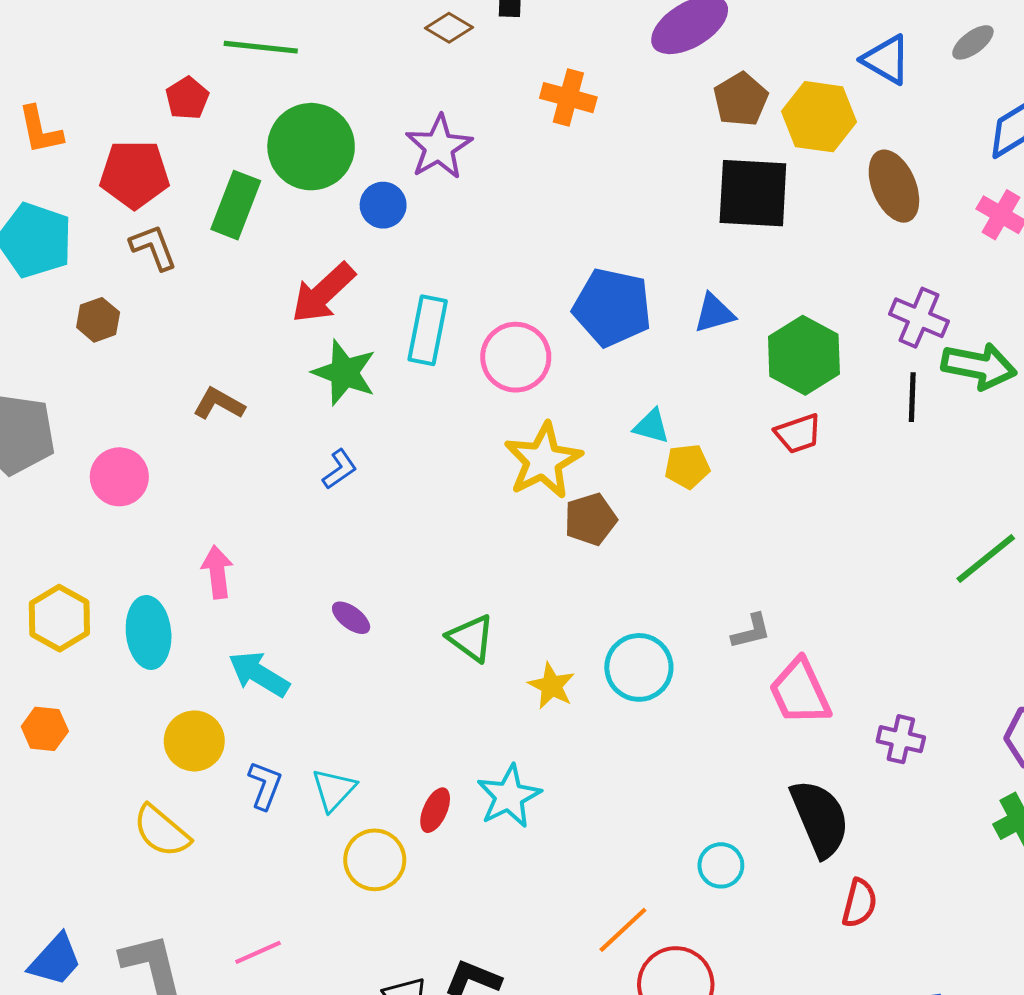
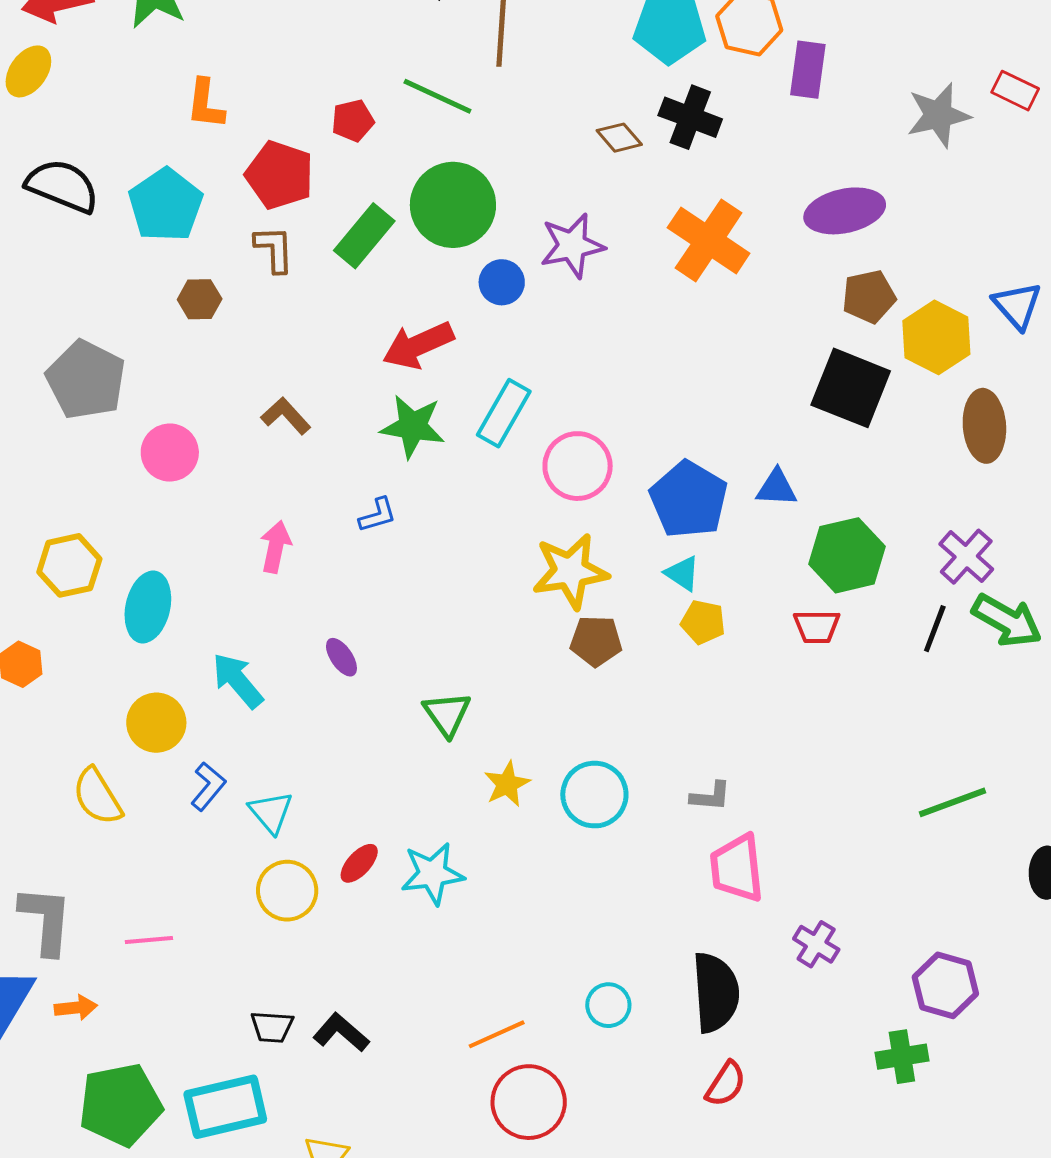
orange cross: (568, 98) -> (709, 240), size x1.5
blue pentagon: (612, 307) -> (689, 499), moved
green star: (344, 373) -> (413, 426), turned -30
pink arrow: (217, 572) -> (276, 547), moved
cyan triangle: (334, 790) -> (271, 812), turned -42

